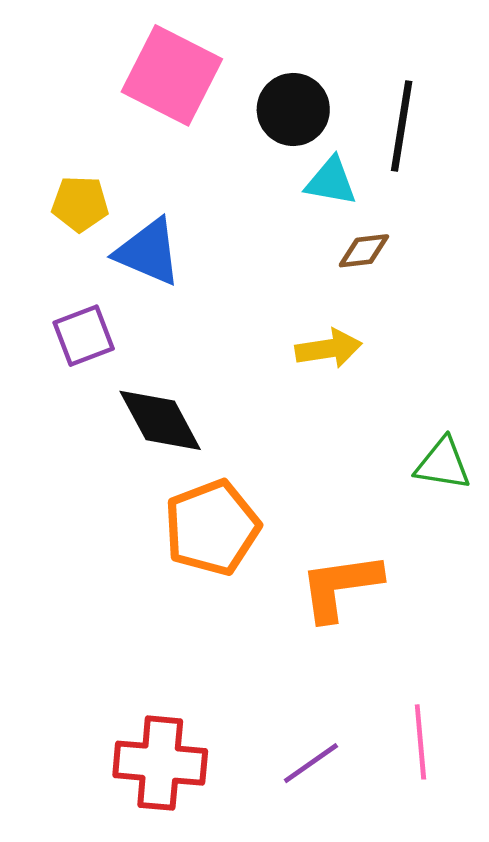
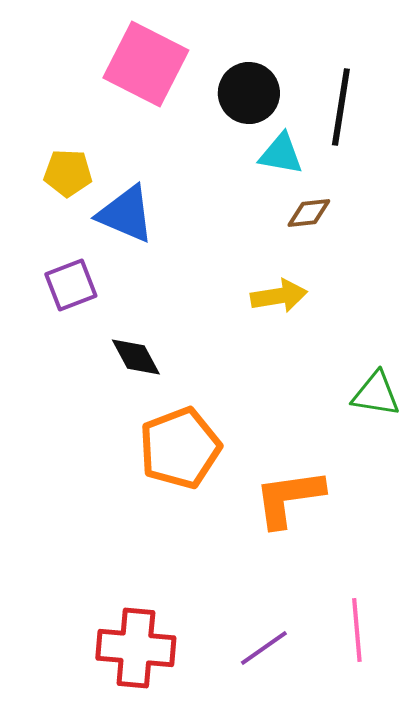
black diamond: (160, 420) -> (136, 357), size x0.7

